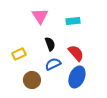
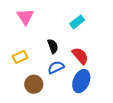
pink triangle: (40, 16) -> (25, 17), moved
cyan rectangle: (73, 21) -> (77, 22), turned -32

